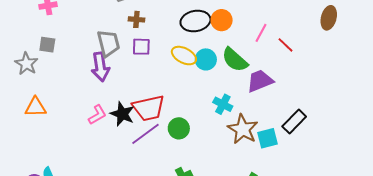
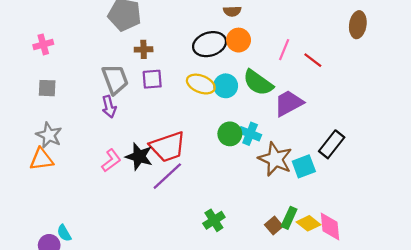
gray star: (26, 64) -> (49, 135), moved
purple arrow: (100, 67) -> (109, 107), size x0.7
green circle: (179, 128) -> (230, 134), moved

